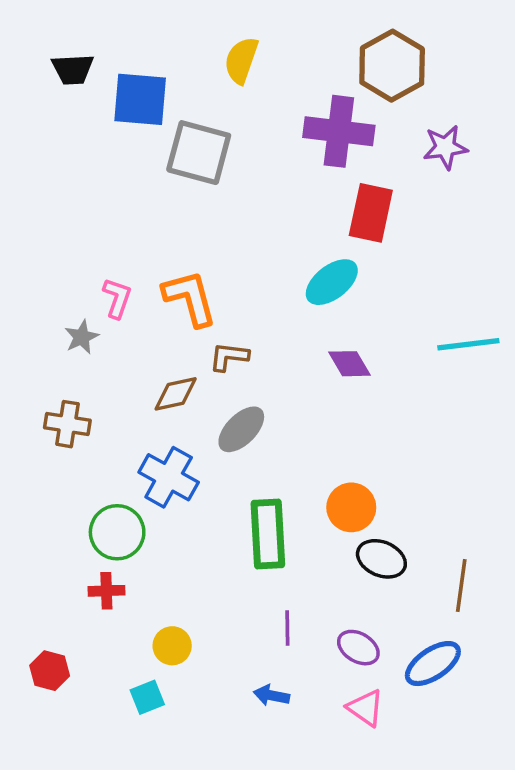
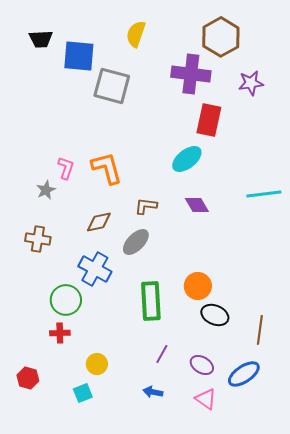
brown L-shape: (229, 357) -> (146, 206), moved
purple line: (287, 628) -> (162, 354), turned 30

